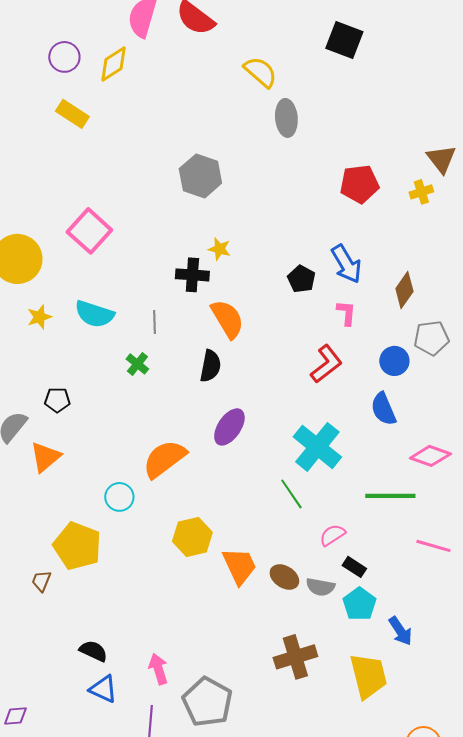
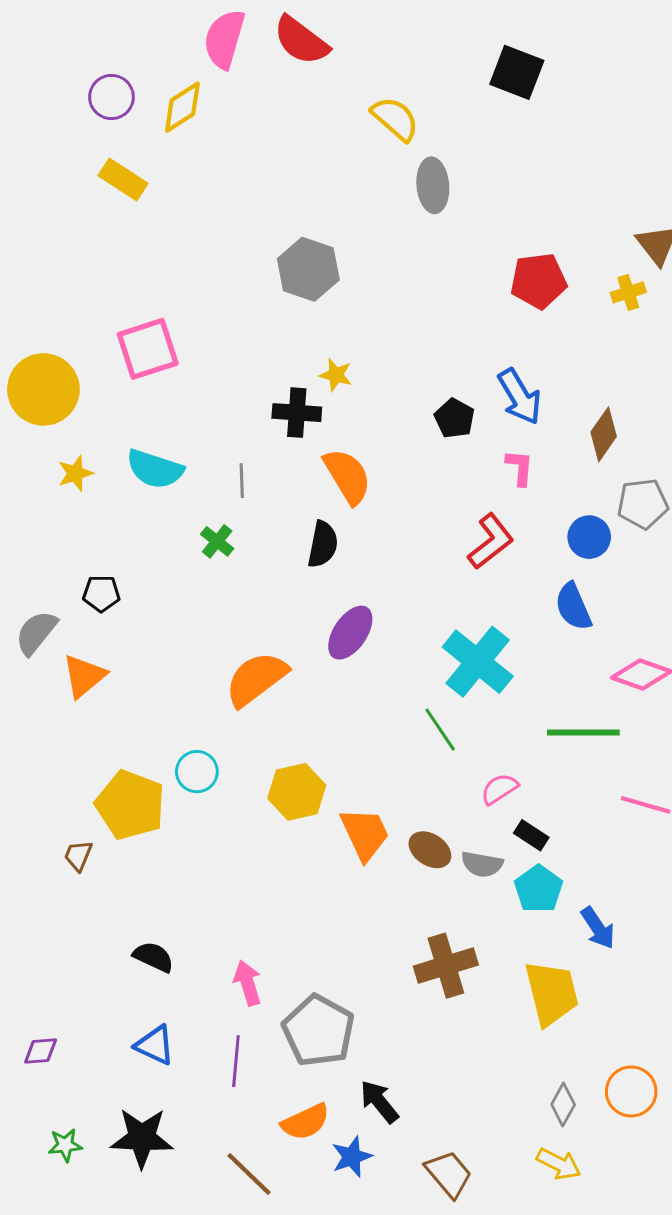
pink square: (89, 231) -> (148, 349), turned 30
cyan circle: (119, 497) -> (197, 772), moved
blue triangle: (103, 689) -> (155, 1045), moved

